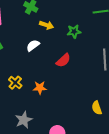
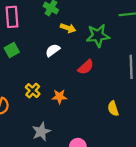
green star: (74, 31) -> (98, 36), size x1.5
yellow semicircle: (97, 108) -> (113, 109), moved

